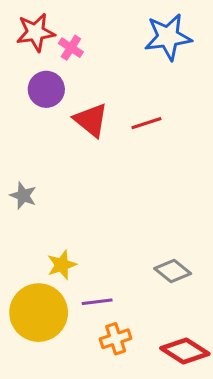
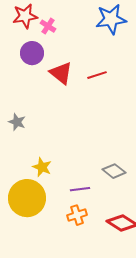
yellow star: (62, 265) -> (42, 167), turned -30
purple line: (97, 302) -> (80, 189), moved

